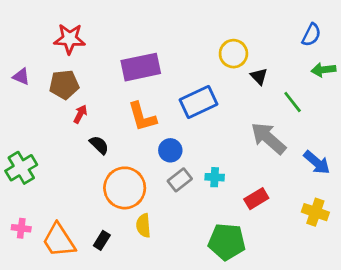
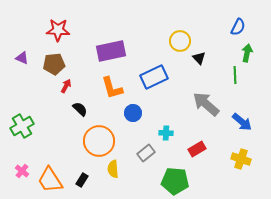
green arrow: (323, 70) -> (247, 53), turned 108
green line: (293, 102) -> (235, 75), moved, turned 36
gray rectangle: (180, 180) -> (146, 153), moved
pink cross: (21, 228) -> (22, 171), turned 32

